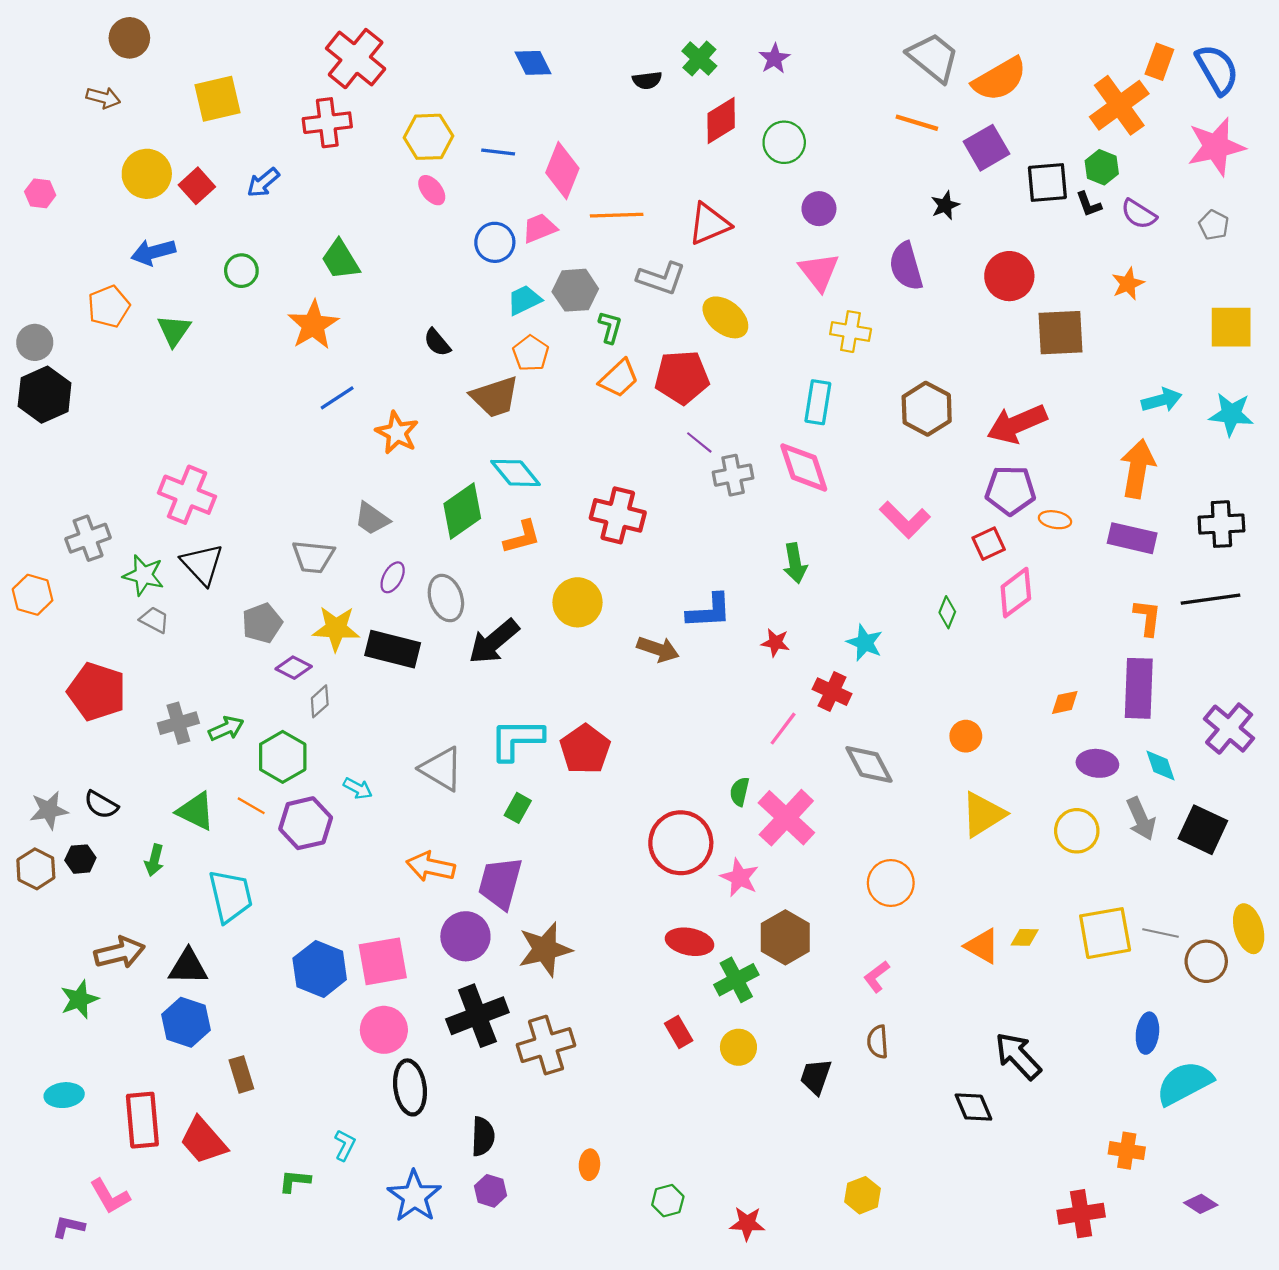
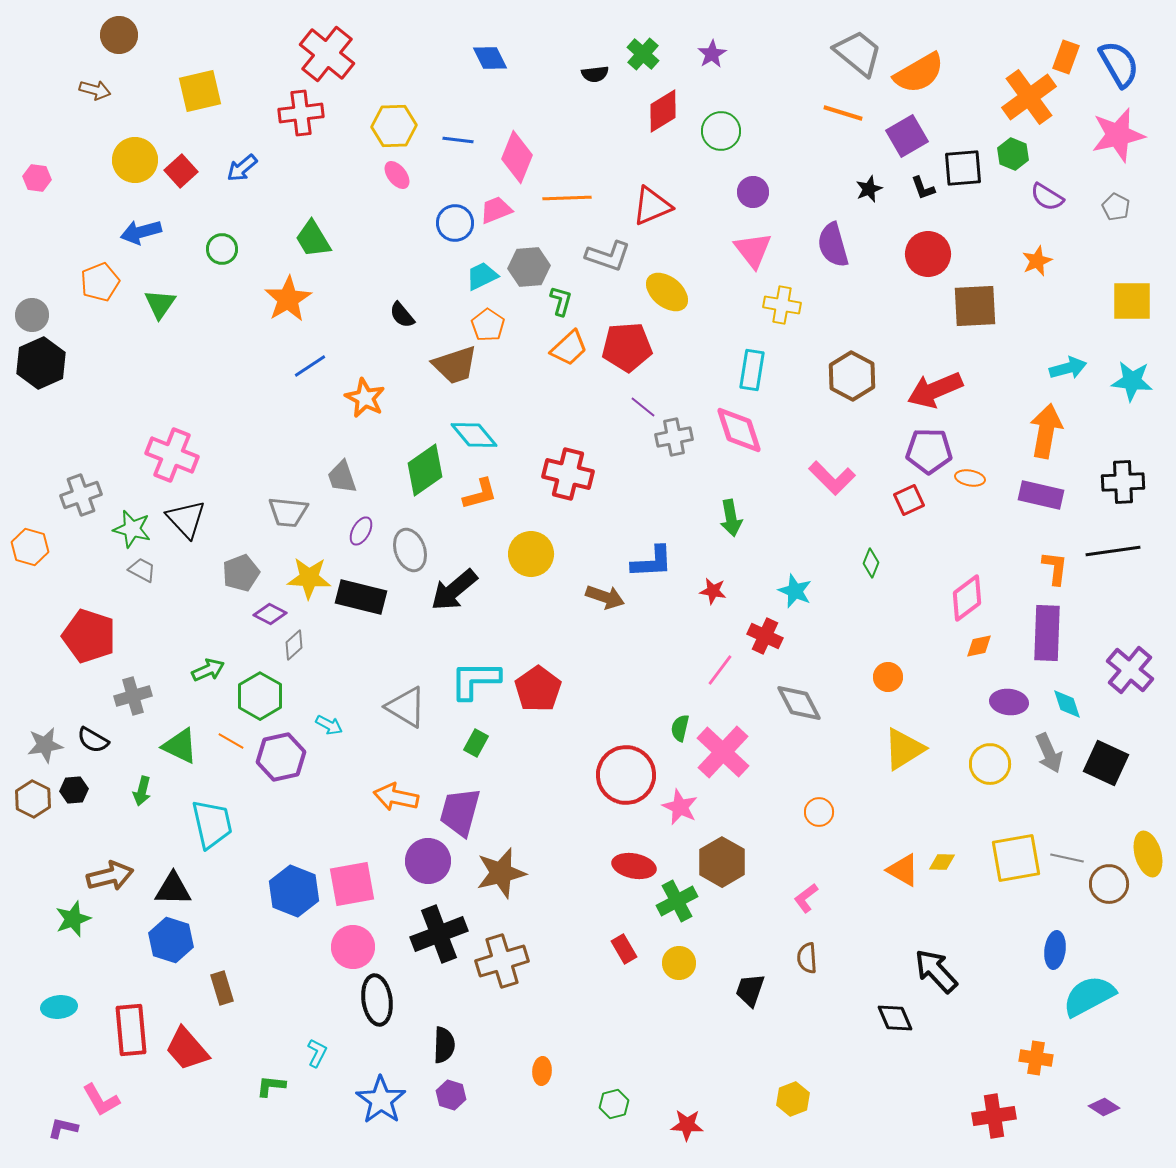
black L-shape: (1089, 204) -> (923, 188), moved
gray trapezoid: (372, 519) -> (342, 477), turned 36
pink diamond: (1016, 593) -> (967, 598), moved
gray cross: (178, 723) -> (133, 696), moved
orange circle: (891, 883) -> (819, 812), size x0.7

